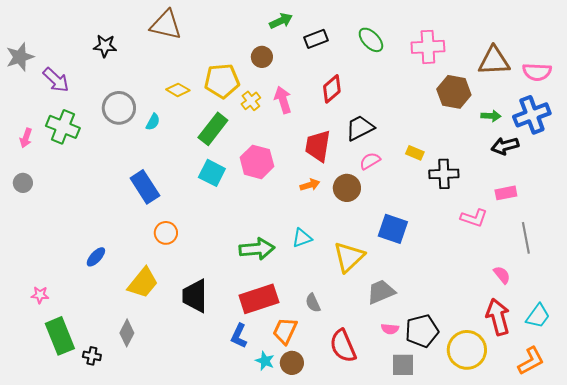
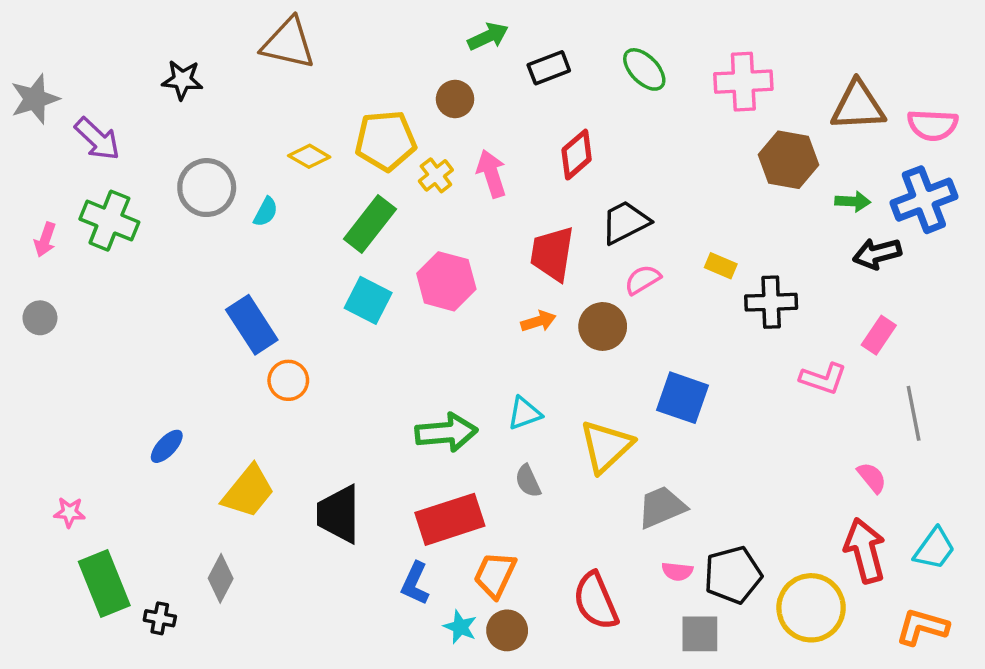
pink rectangle: (506, 193) -> (879, 335), turned -45
orange circle: (166, 233) -> (288, 380), moved
gray semicircle: (313, 303) -> (528, 481), moved
orange L-shape: (531, 361) -> (922, 627), turned -136

